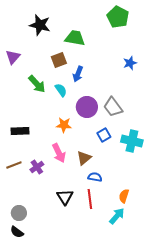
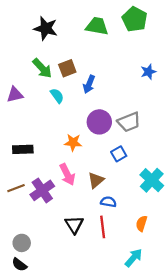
green trapezoid: (75, 38) -> (97, 26), moved
purple triangle: (13, 57) -> (15, 95), moved, turned 35
green arrow: (37, 84) -> (42, 68), moved
cyan semicircle: (61, 90) -> (57, 96), moved
gray trapezoid: (113, 107) -> (129, 122), turned -75
cyan cross: (132, 141) -> (152, 180), moved, turned 30
purple cross: (37, 167) -> (42, 190), size x1.5
cyan arrow: (117, 216) -> (134, 258), moved

